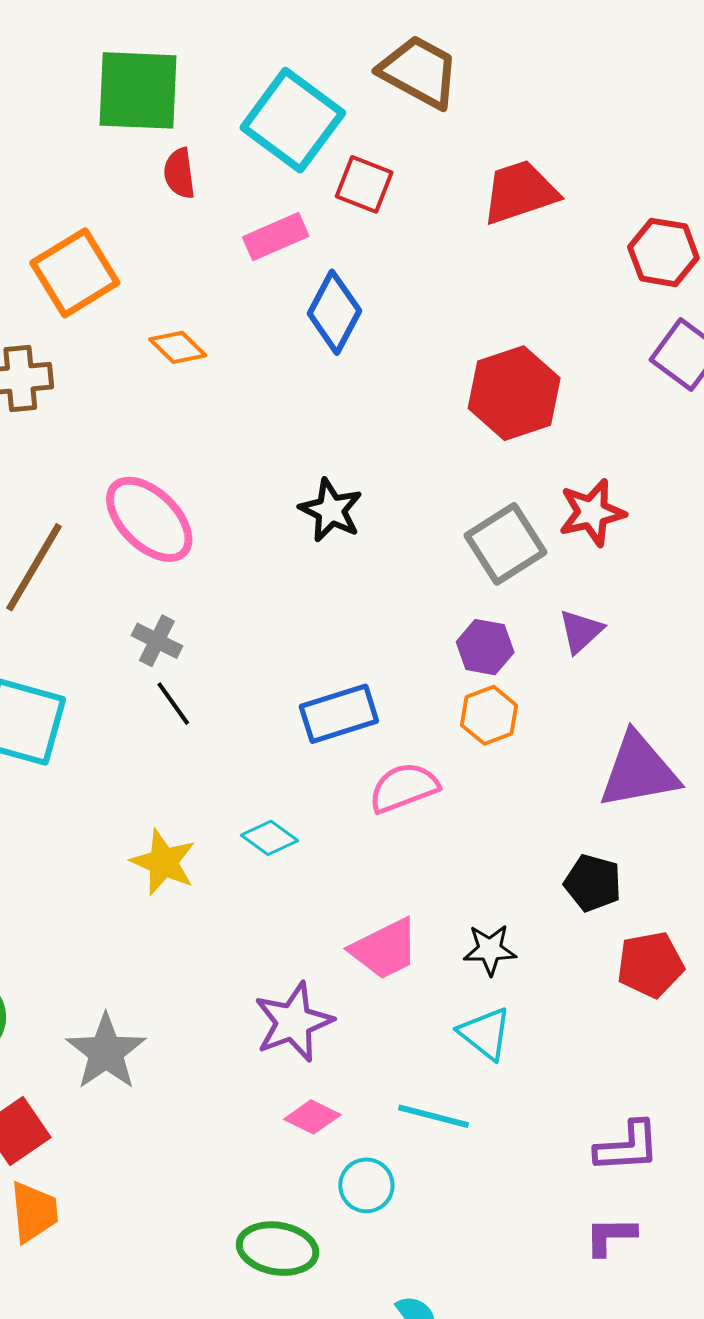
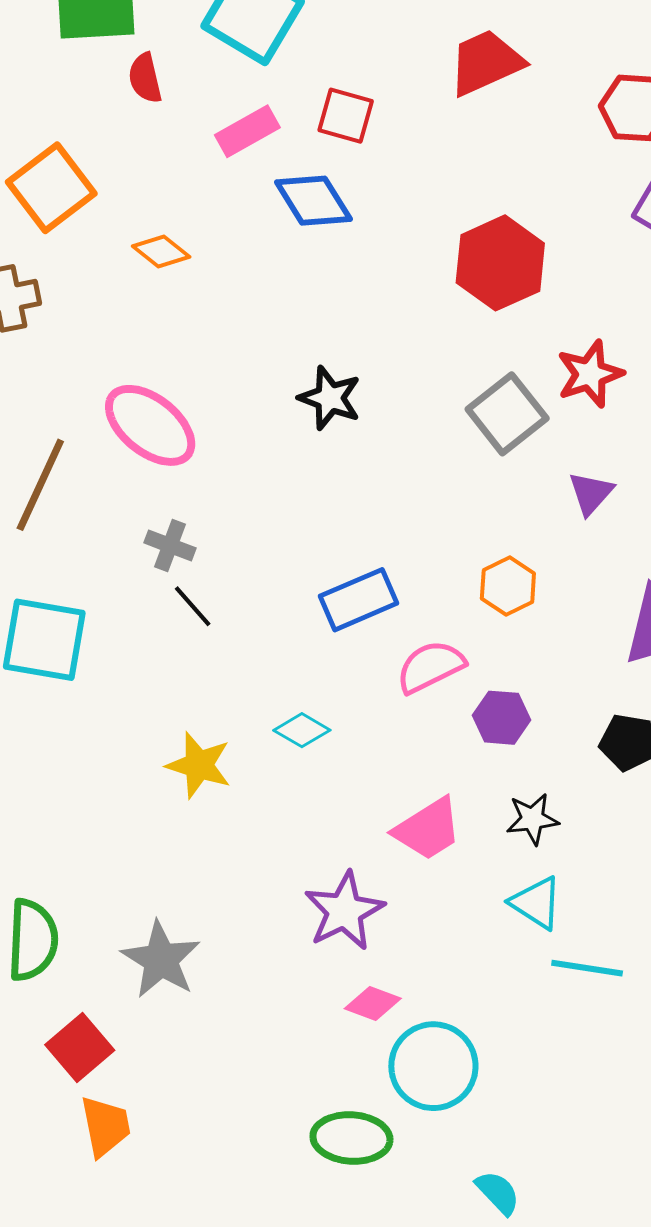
red square: (364, 184) -> (346, 116), moved
blue diamond: (334, 312) -> (313, 201), turned -54
purple hexagon: (485, 647) -> (502, 718), moved
cyan line: (433, 1116) -> (587, 968), moved
cyan circle: (366, 1185) -> (433, 1066), size x1.6

